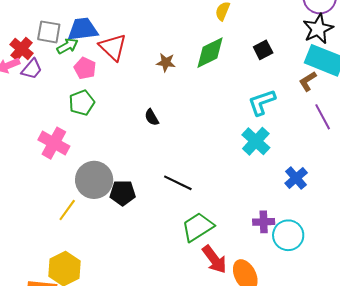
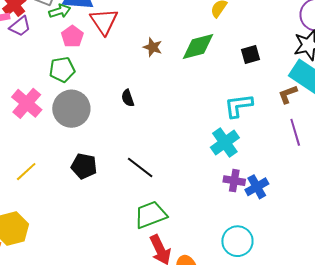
gray circle: (94, 180) -> (71, 109), moved
purple cross: (264, 222) -> (234, 181), moved

